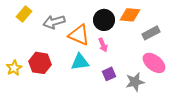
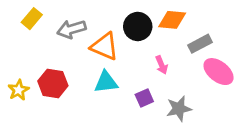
pink arrow: (103, 45) -> (162, 65), moved
pink ellipse: (154, 63) -> (219, 72), moved

